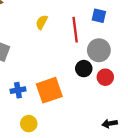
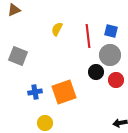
blue square: (99, 16) -> (111, 31), moved

